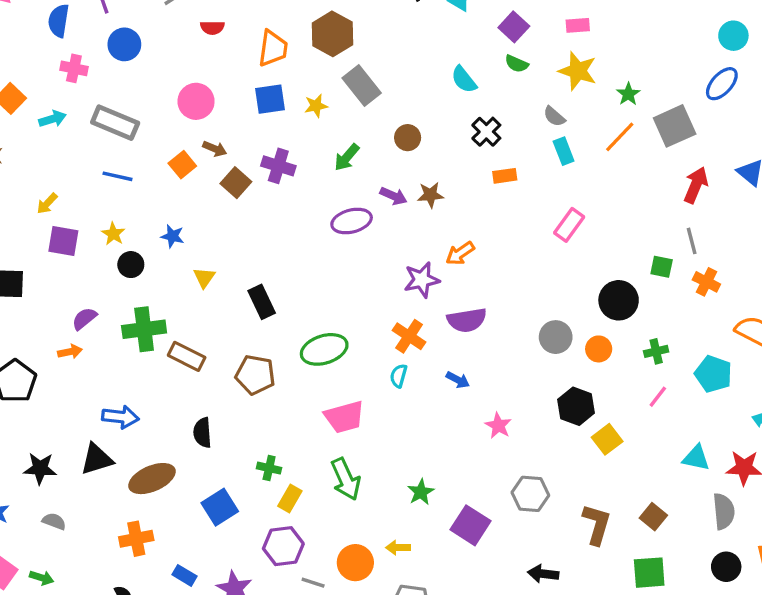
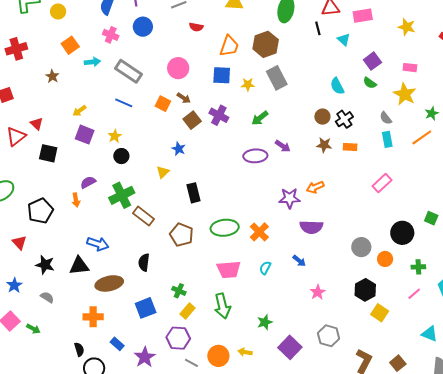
brown circle: (408, 138) -> (322, 117), moved
orange square: (182, 165) -> (163, 104), turned -35
brown star: (430, 195) -> (324, 145), moved
blue star: (172, 236) -> (179, 149), moved
green cross: (144, 329) -> (122, 195), turned -30
orange cross: (409, 336) -> (259, 232), moved
orange arrow: (70, 352) -> (76, 200), turned 80
cyan semicircle: (399, 376) -> (265, 268), moved
yellow square: (607, 439) -> (380, 313), turned -30

